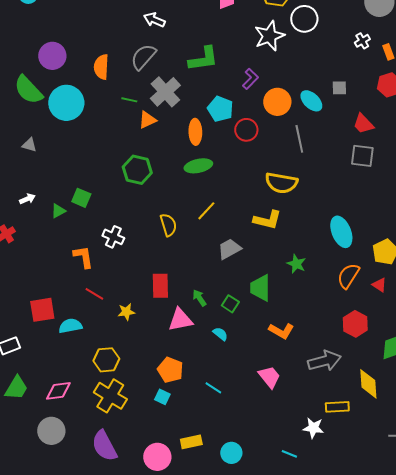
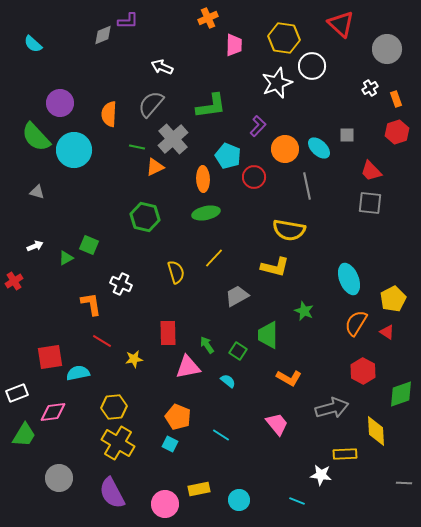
pink diamond: (58, 391) -> (53, 412), moved

